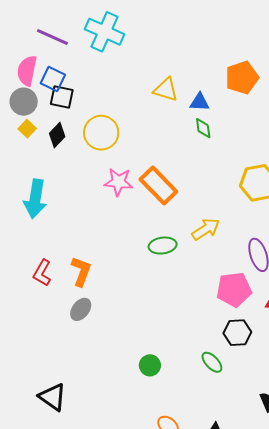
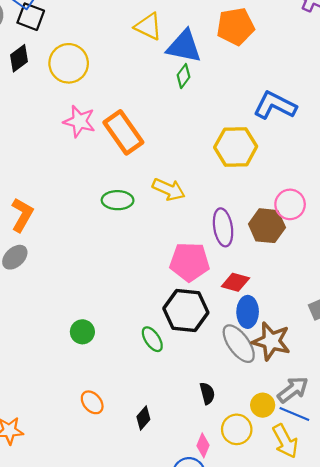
blue triangle: (200, 102) -> (184, 46), size x1.6
green diamond: (203, 128) -> (183, 76), turned 35
yellow arrow: (206, 229) -> (169, 189), turned 48
black hexagon: (237, 333) -> (186, 311), size x1.4

